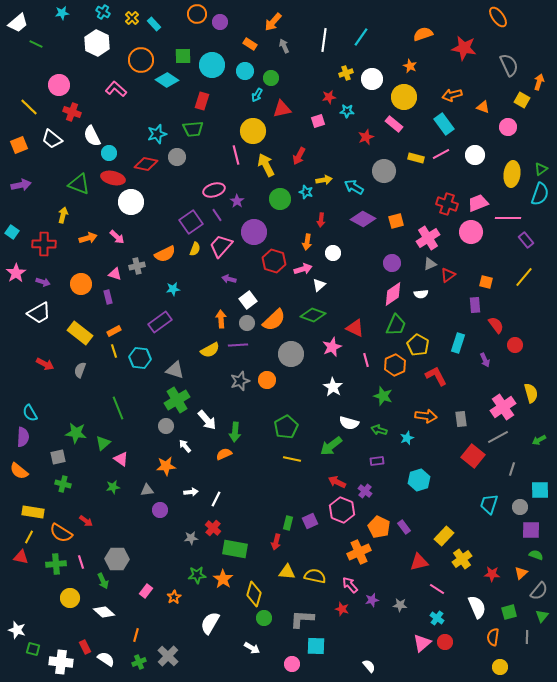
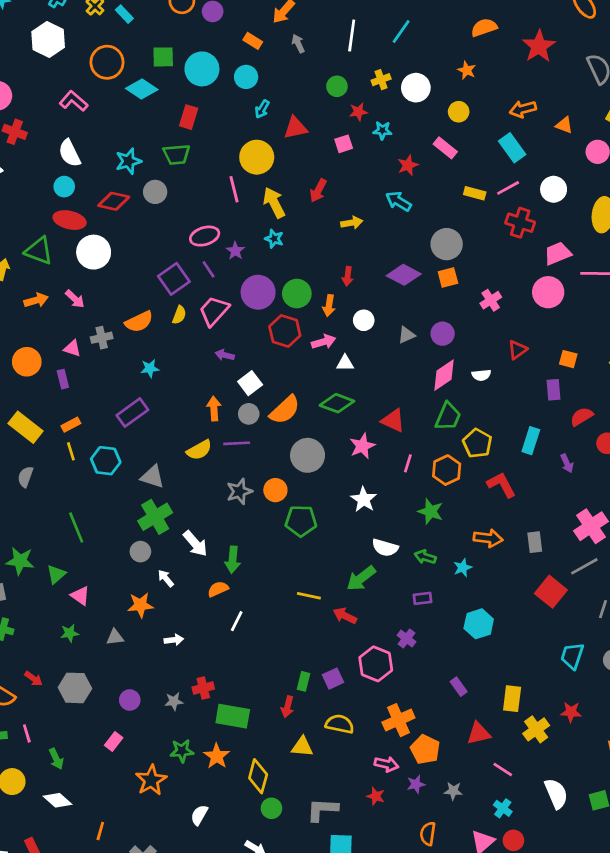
red star: (464, 48) -> (539, 46), turned 30
green circle: (271, 78) -> (337, 86), moved
yellow circle: (404, 97) -> (459, 112), size x0.6
white semicircle: (92, 136) -> (70, 153), moved
gray circle: (384, 171) -> (447, 244), moved
green triangle: (79, 184) -> (39, 251), moved
cyan arrow: (354, 187) -> (398, 201), moved
cyan star: (306, 192) -> (274, 239), moved
green circle: (280, 199) -> (297, 294), moved
red cross: (447, 204) -> (520, 223), moved
pink cross: (428, 238) -> (491, 300), size x0.7
gray triangle: (430, 264) -> (406, 335), moved
white triangle: (319, 285) -> (345, 363), turned 40
red semicircle: (496, 325) -> (582, 417), turned -84
pink line: (366, 360) -> (408, 463), turned 32
green pentagon: (286, 427) -> (301, 521), moved, turned 30
red arrow: (337, 482) -> (345, 616), moved
white line: (216, 499) -> (237, 621), moved
purple circle: (160, 510) -> (130, 700), moved
orange pentagon: (379, 527) -> (425, 749), moved
red cross: (213, 528) -> (203, 688), turned 35
yellow rectangle: (444, 536) -> (512, 699), turned -36
gray hexagon: (117, 559) -> (75, 688), moved
red star: (492, 574) -> (571, 712), moved
yellow semicircle: (315, 576) -> (340, 724), moved
pink arrow: (350, 585) -> (386, 764), turned 144
pink rectangle: (146, 591) -> (114, 741), moved
orange star: (174, 597) -> (151, 780), size x1.6
white semicircle: (210, 623) -> (199, 815), size x0.7
orange semicircle: (493, 637) -> (428, 834), moved

